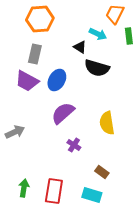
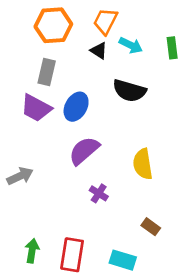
orange trapezoid: (115, 14) -> (105, 21), moved
black triangle: (80, 47) -> (99, 51), moved
brown rectangle: (102, 172) -> (151, 227), moved

